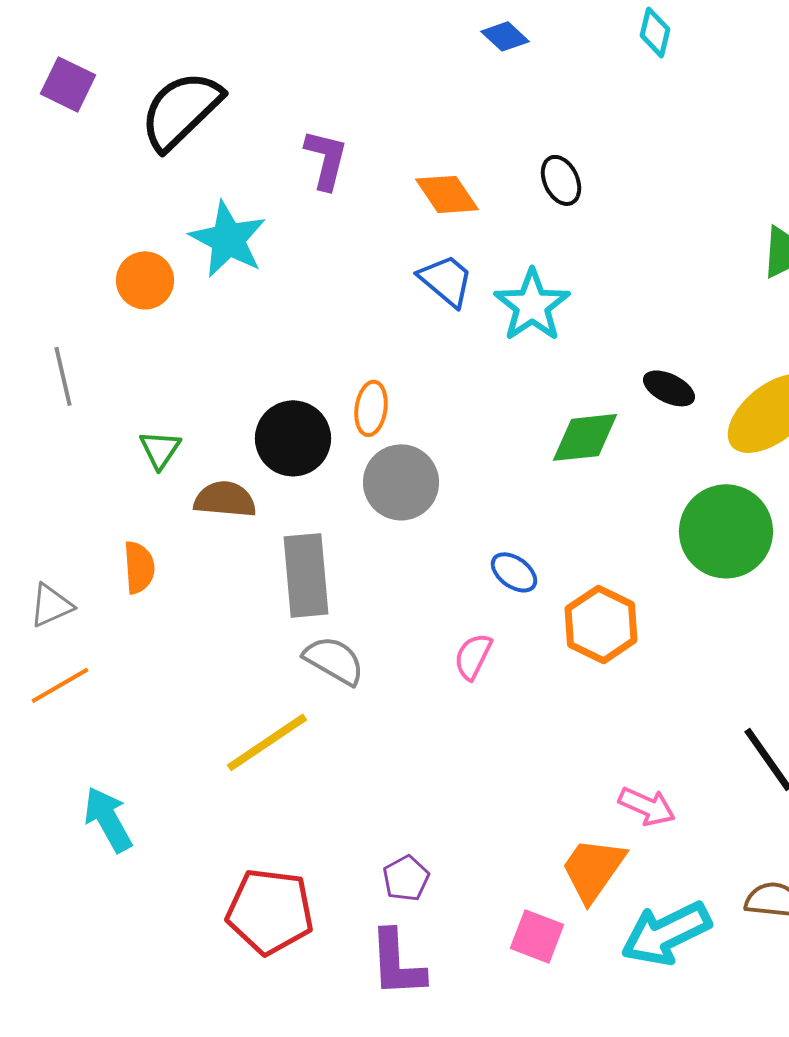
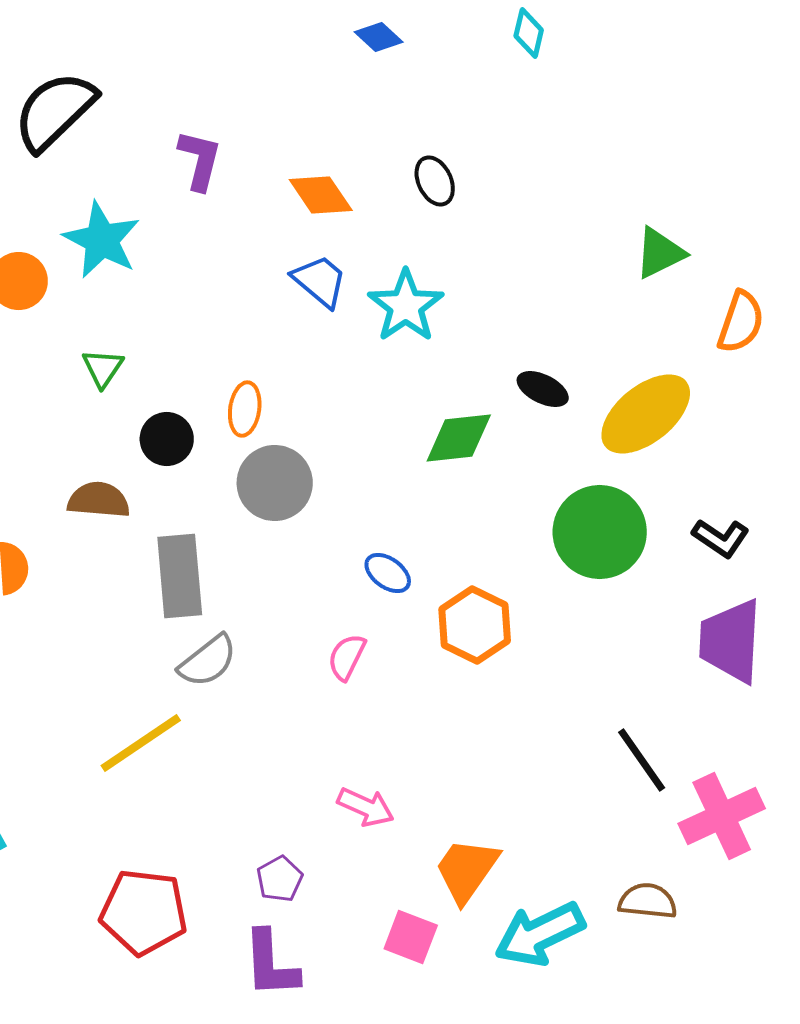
black circle: (293, 438) -> (167, 439), size x0.7
green triangle: (160, 449) -> (103, 368), moved
gray semicircle: (334, 660) -> (208, 661), turned 112
pink arrow: (647, 806) -> (366, 807), moved

